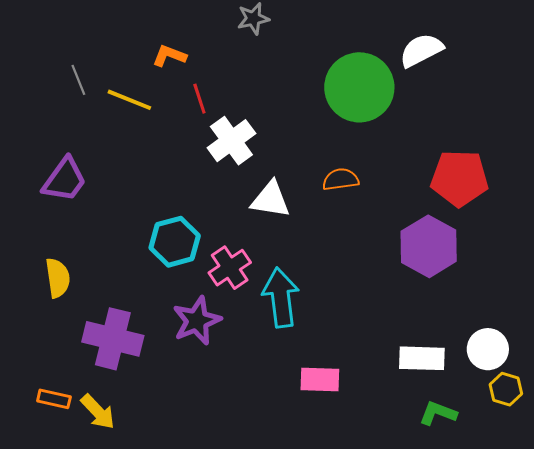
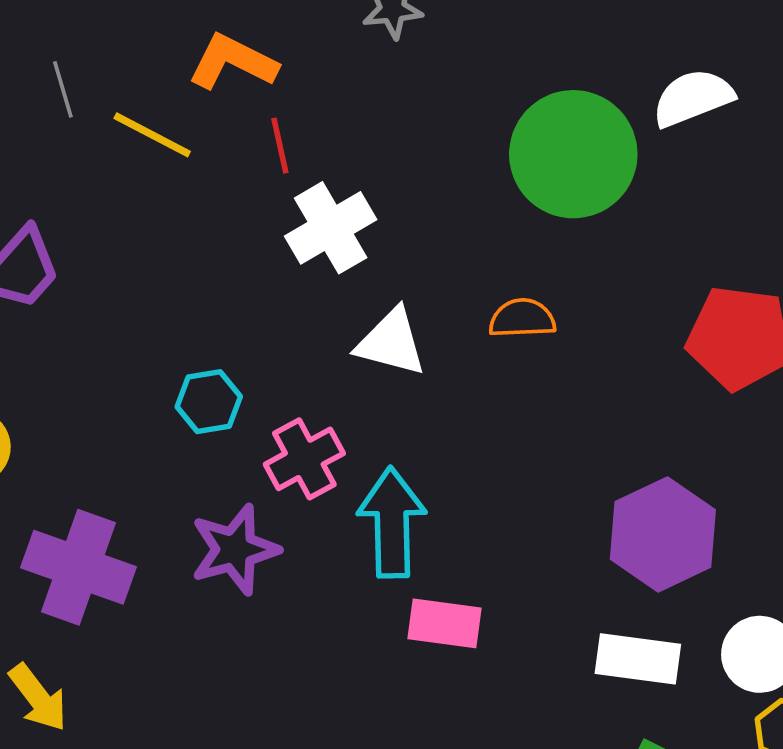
orange L-shape: (169, 56) -> (233, 62), size x1.4
cyan hexagon: (175, 242) -> (209, 402), size x0.7
purple hexagon: (429, 246) -> (663, 534), moved
pink rectangle: (320, 379) -> (445, 623), moved

